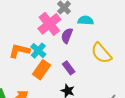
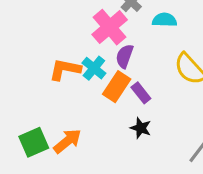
purple semicircle: (67, 36) -> (125, 56), moved
orange rectangle: (42, 70) -> (117, 87), moved

